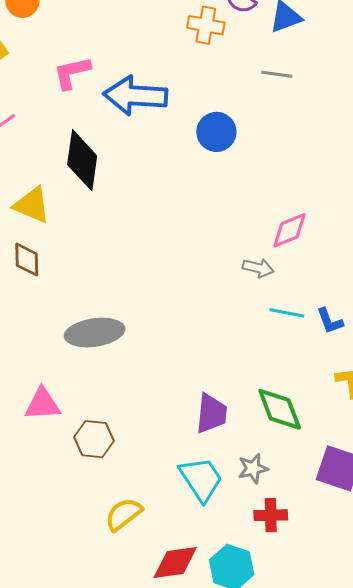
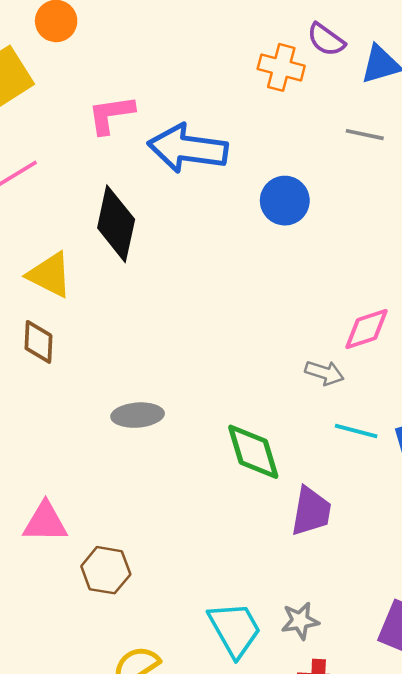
gray ellipse: (95, 333) -> (138, 415), moved, size x0.7
green diamond: (280, 409) -> (253, 452), moved
purple trapezoid: (211, 414) -> (311, 511), moved

